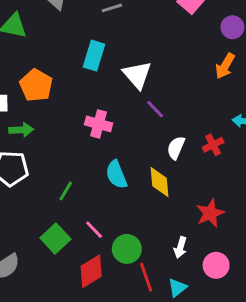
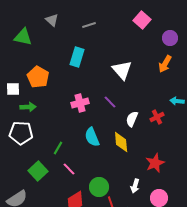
white triangle: (137, 75) -> (122, 70), moved
purple line: (155, 109) -> (110, 102), moved
pink cross: (99, 124) -> (80, 103), turned -30
pink line: (94, 230) -> (69, 169), moved
green square: (55, 239) -> (38, 171), moved

